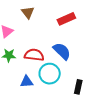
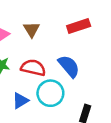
brown triangle: (28, 12) -> (32, 29), moved
blue triangle: (27, 82) -> (20, 101), turned -32

